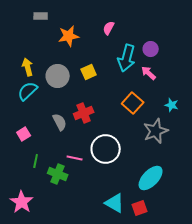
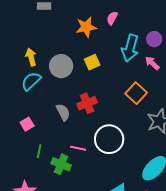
orange star: (69, 36) -> (86, 27), moved

